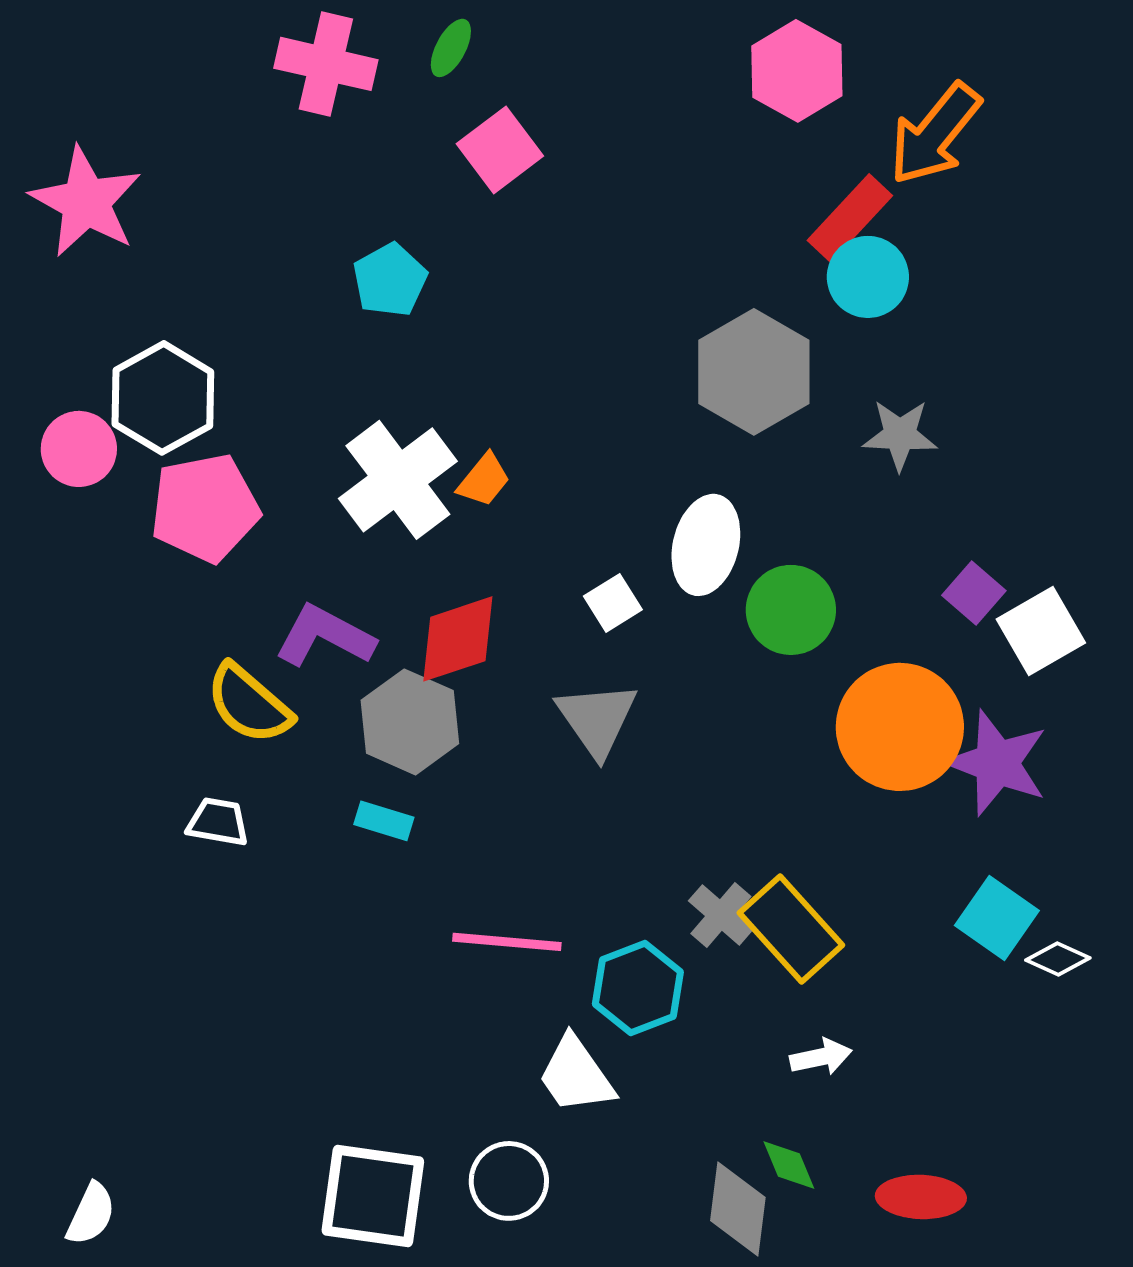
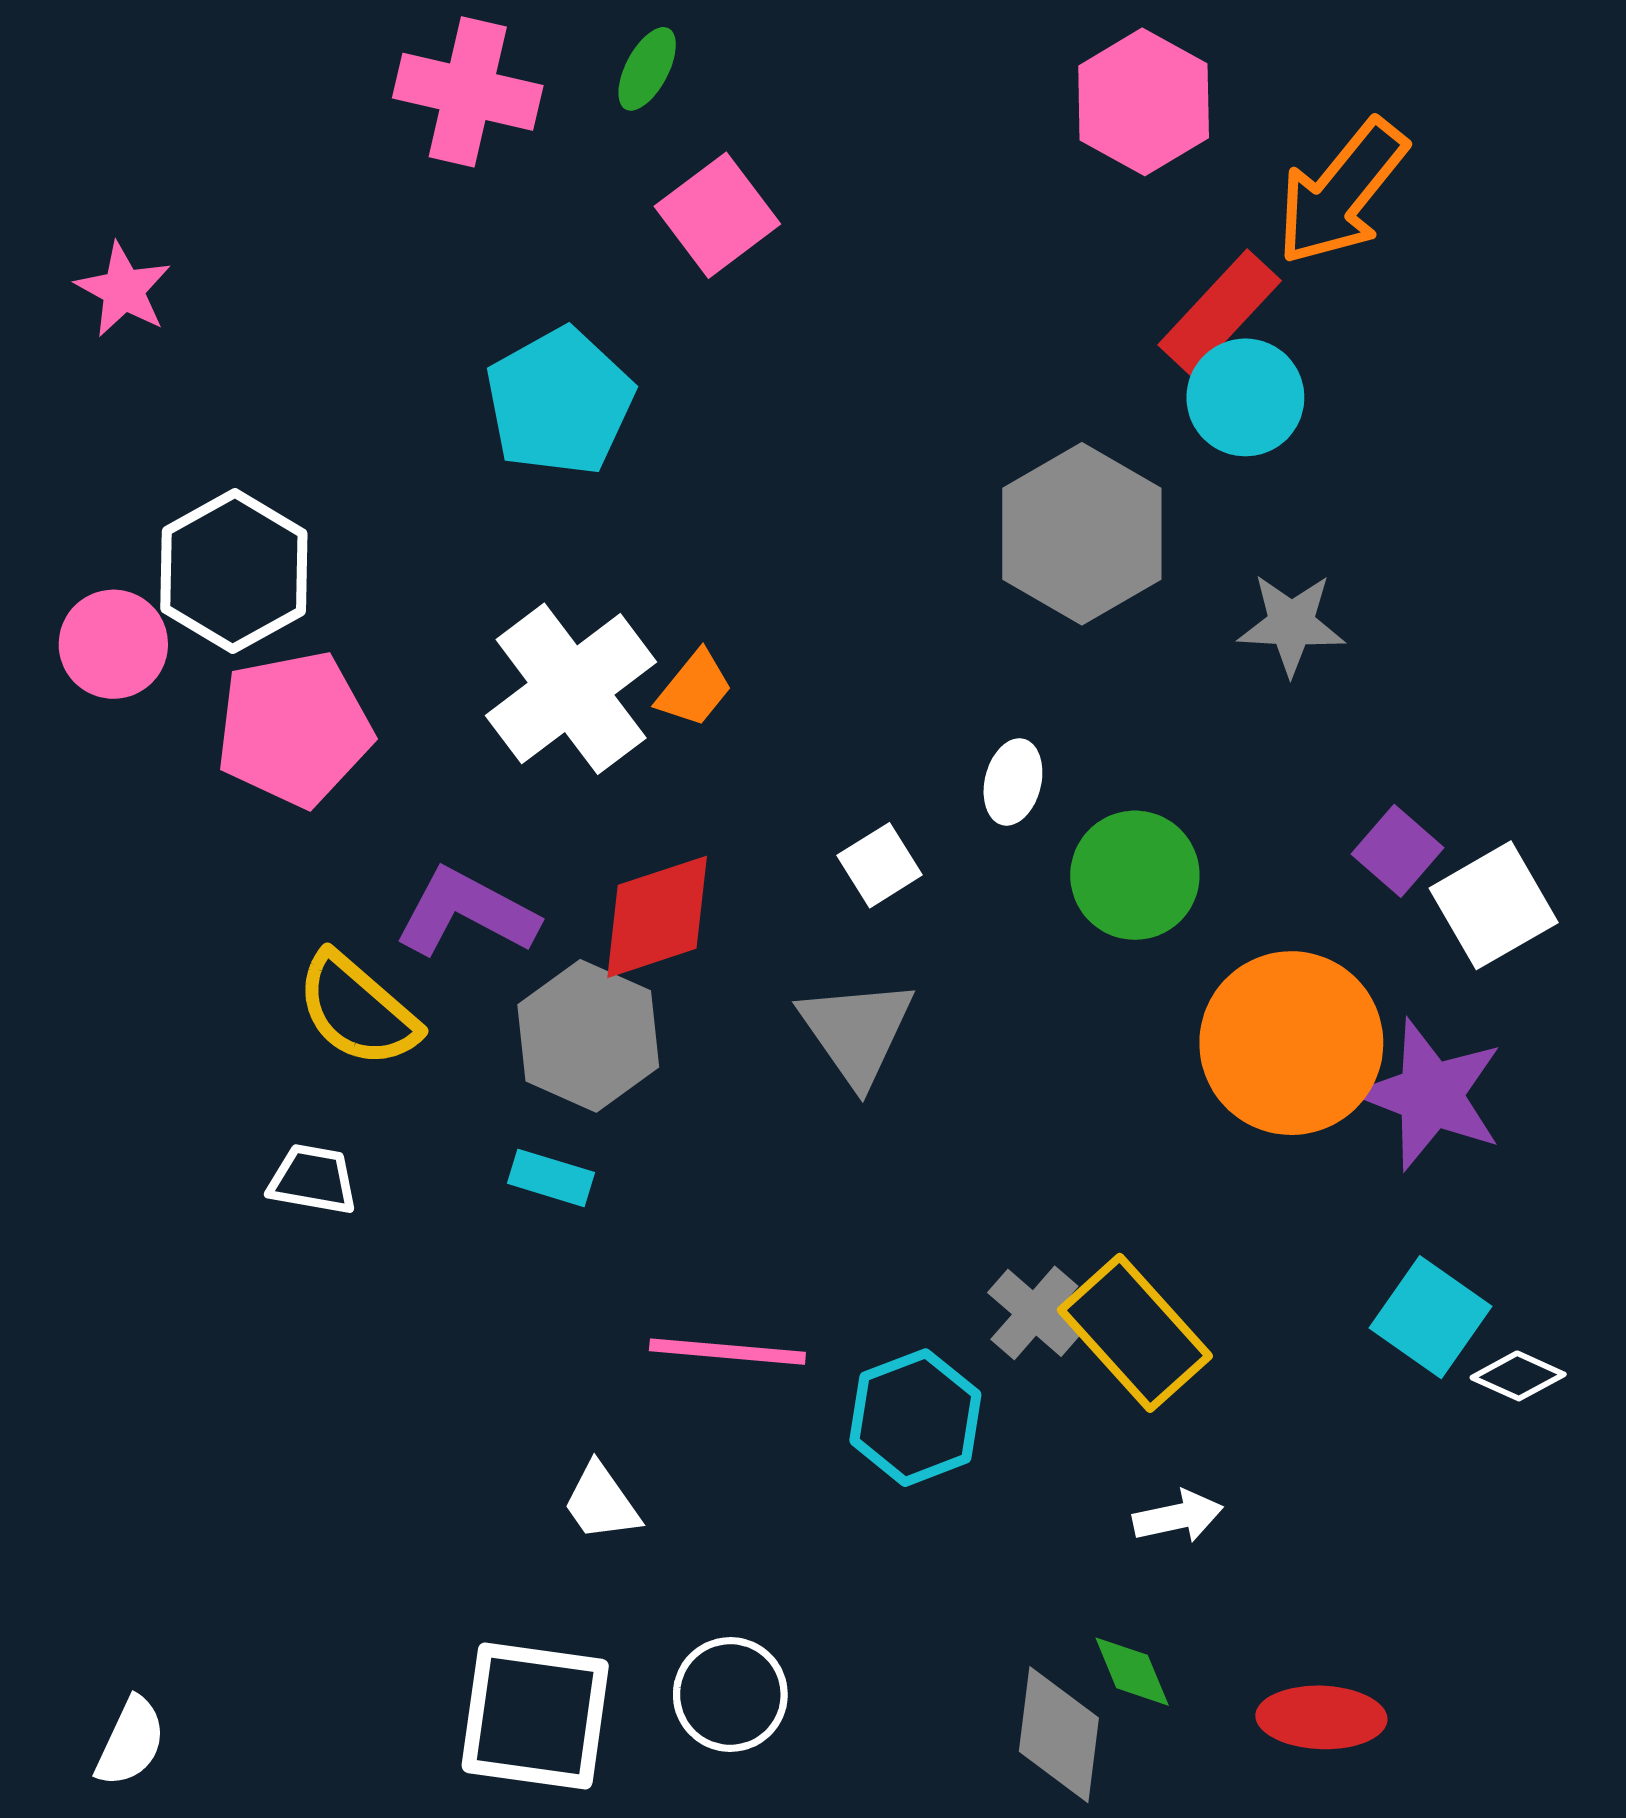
pink star: (86, 202) -> (123, 290), size x0.6
cyan pentagon: (390, 280) -> (560, 402), size x1.4
white ellipse: (706, 545) -> (1013, 782), size x0.6
white trapezoid: (576, 1075) -> (601, 1502), moved, size x0.7

